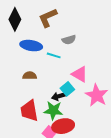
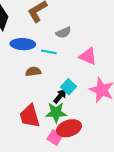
pink triangle: (80, 74) -> (88, 56), moved
brown semicircle: (30, 76) -> (33, 72), moved
black arrow: (59, 96) -> (60, 96), turned 152

